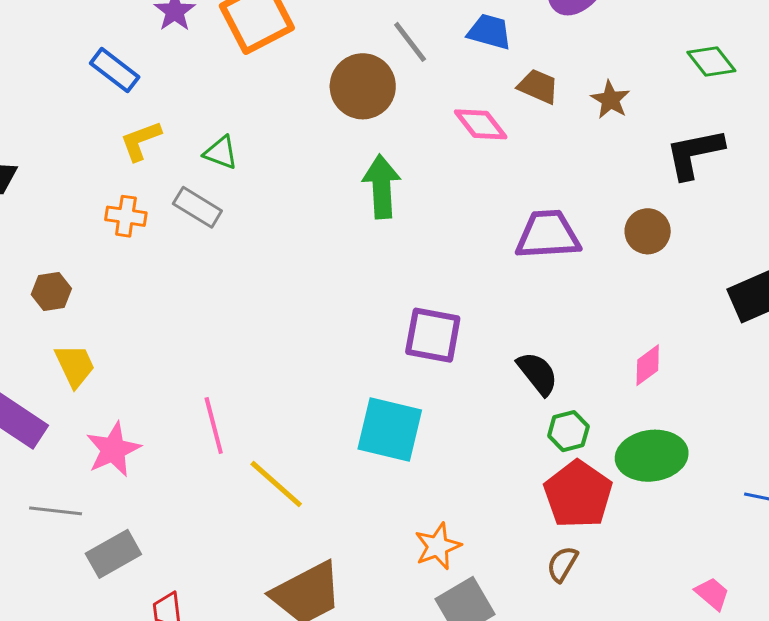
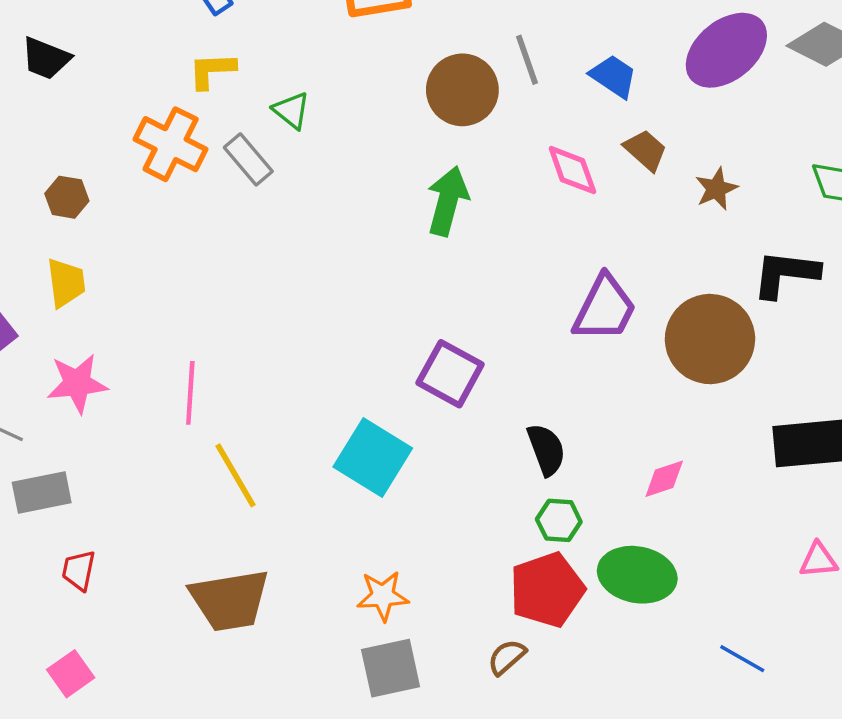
orange cross: (126, 216) -> (171, 144), size x1.6
brown circle: (648, 231) -> (710, 339), size x1.8
purple trapezoid: (548, 235) -> (605, 308), turned 102

